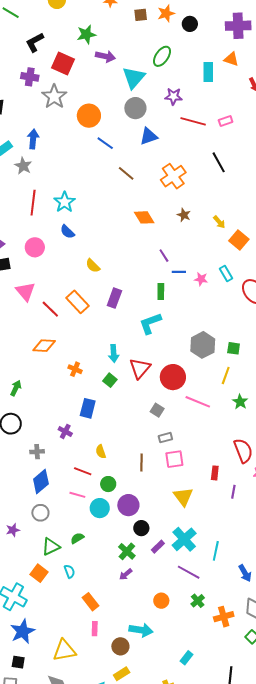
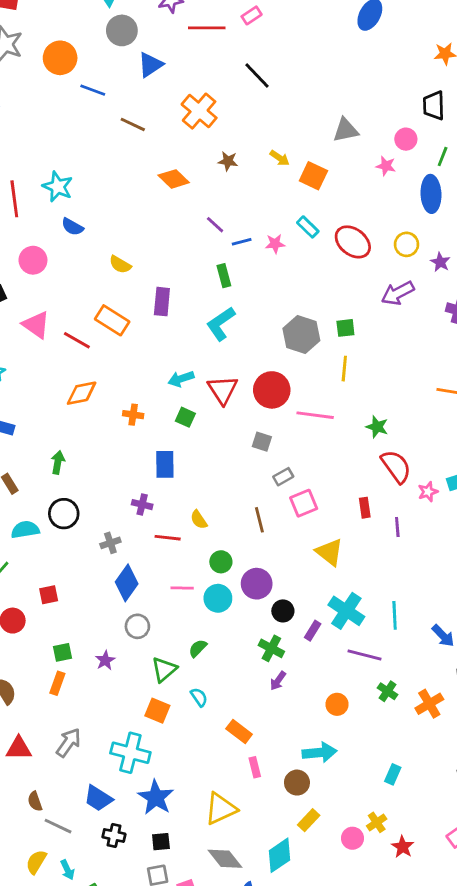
cyan arrow: (114, 353) -> (181, 379), turned 90
green star: (240, 402) -> (377, 427), moved
red line: (83, 471) -> (168, 538), moved

